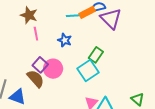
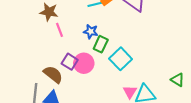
green rectangle: (96, 55) -> (101, 44), moved
brown semicircle: (36, 79) -> (53, 74), moved

